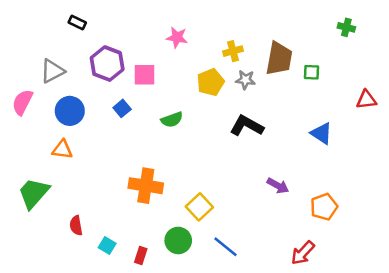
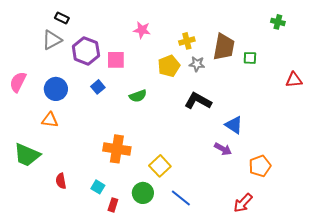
gray triangle: (52, 71) -> (52, 40), moved
blue triangle: (321, 133) -> (234, 125), moved
green trapezoid: (34, 193) -> (27, 155), turned -108
cyan square: (107, 245) -> (98, 187), moved

